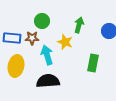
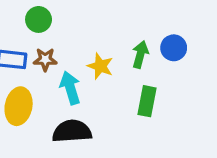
green circle: (42, 21) -> (39, 19), moved
green arrow: (79, 25) -> (140, 54), moved

